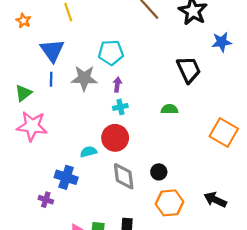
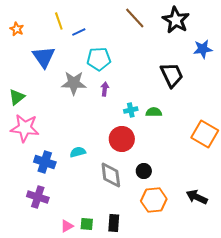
blue line: (51, 79) -> (79, 32), moved, turned 64
cyan cross: (120, 107) -> (131, 110), moved
red circle: (115, 138) -> (122, 139), moved
blue cross: (66, 177) -> (45, 162), moved
purple cross: (46, 200) -> (38, 197), size x1.5

